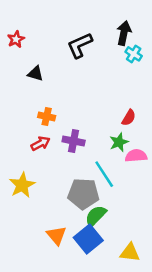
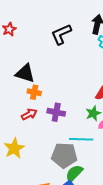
black triangle: (36, 74) -> (25, 73), moved, size x1.5
cyan line: (104, 174) -> (81, 139), turned -55

